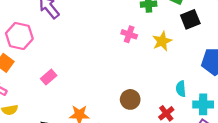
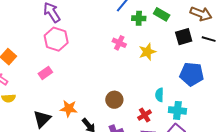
black square: (190, 19) -> (184, 37), moved
pink hexagon: (19, 36) -> (56, 39), moved

